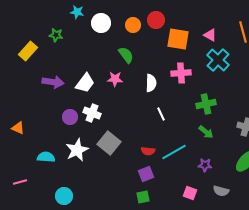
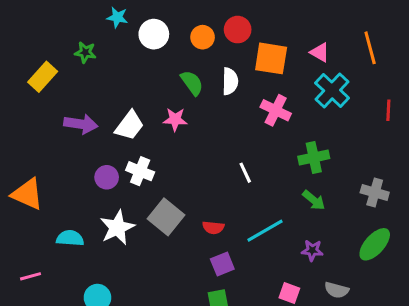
pink cross: (181, 73) -> (276, 110), turned 30
white semicircle: (151, 83) -> (230, 81), moved
orange triangle: (18, 128) -> (27, 194), size x1.6
red semicircle: (148, 151) -> (213, 228), moved

